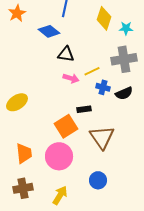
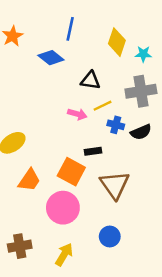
black triangle: (66, 54) -> (91, 80), moved
orange square: (66, 126) -> (71, 172), turned -30
orange trapezoid: (24, 153) -> (29, 180), moved, turned 40

